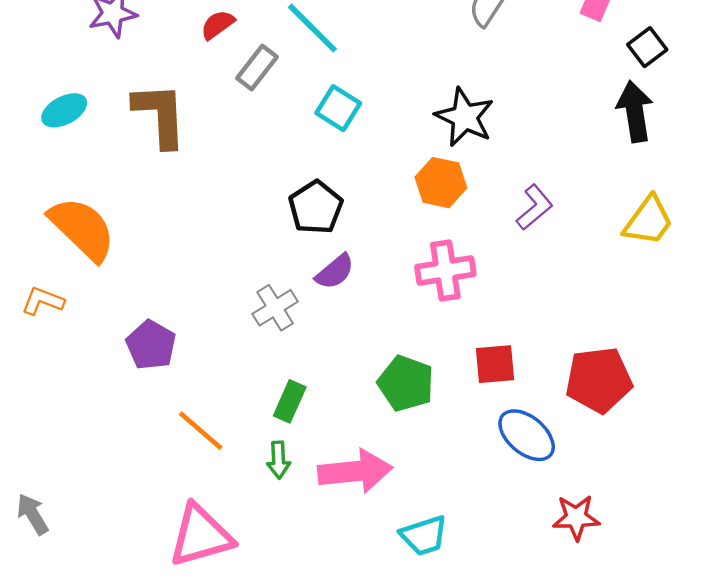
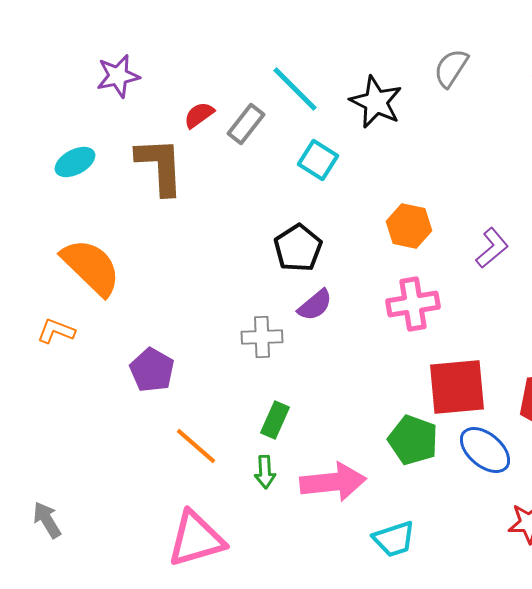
red semicircle: (218, 25) -> (199, 115), moved
black star: (465, 117) -> (376, 102), moved
gray cross: (275, 308) -> (262, 337), turned 30
red square: (495, 364) -> (457, 387), size x1.6
green pentagon: (406, 383) -> (413, 440), moved

